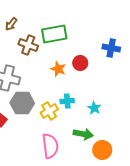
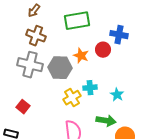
brown cross: (28, 45) -> (36, 36), moved
blue cross: (111, 48) -> (119, 35), moved
gray hexagon: (22, 103) -> (60, 68), moved

